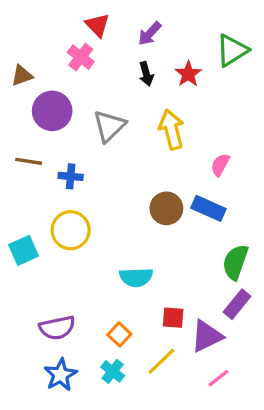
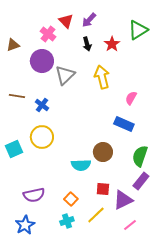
red triangle: (97, 25) -> (66, 21), moved
purple circle: (52, 111) -> (42, 61), moved
blue cross: (71, 176) -> (42, 105), turned 32
brown circle: (166, 208) -> (103, 152), moved
cyan cross: (113, 371) -> (67, 221), turned 32
blue star: (61, 375) -> (25, 225), moved

